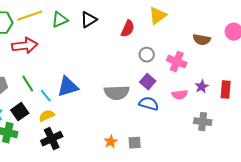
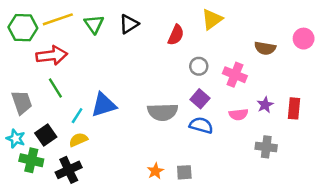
green triangle: (60, 20) -> (94, 24), turned -42
green line: (28, 84) -> (55, 88), moved
cyan line: (46, 96) -> (77, 116), turned 72
black cross: (52, 139) -> (69, 170), moved

